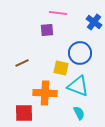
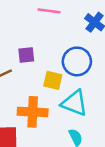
purple square: (47, 30) -> (26, 55), moved

